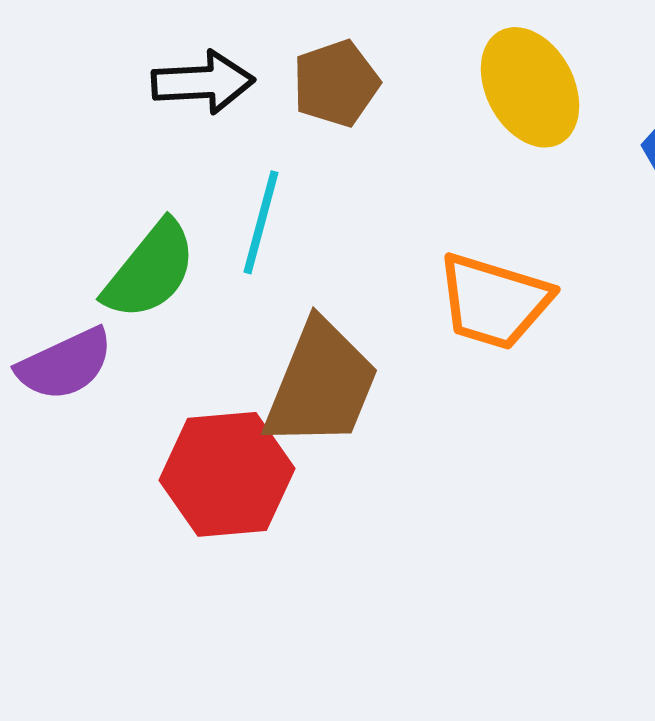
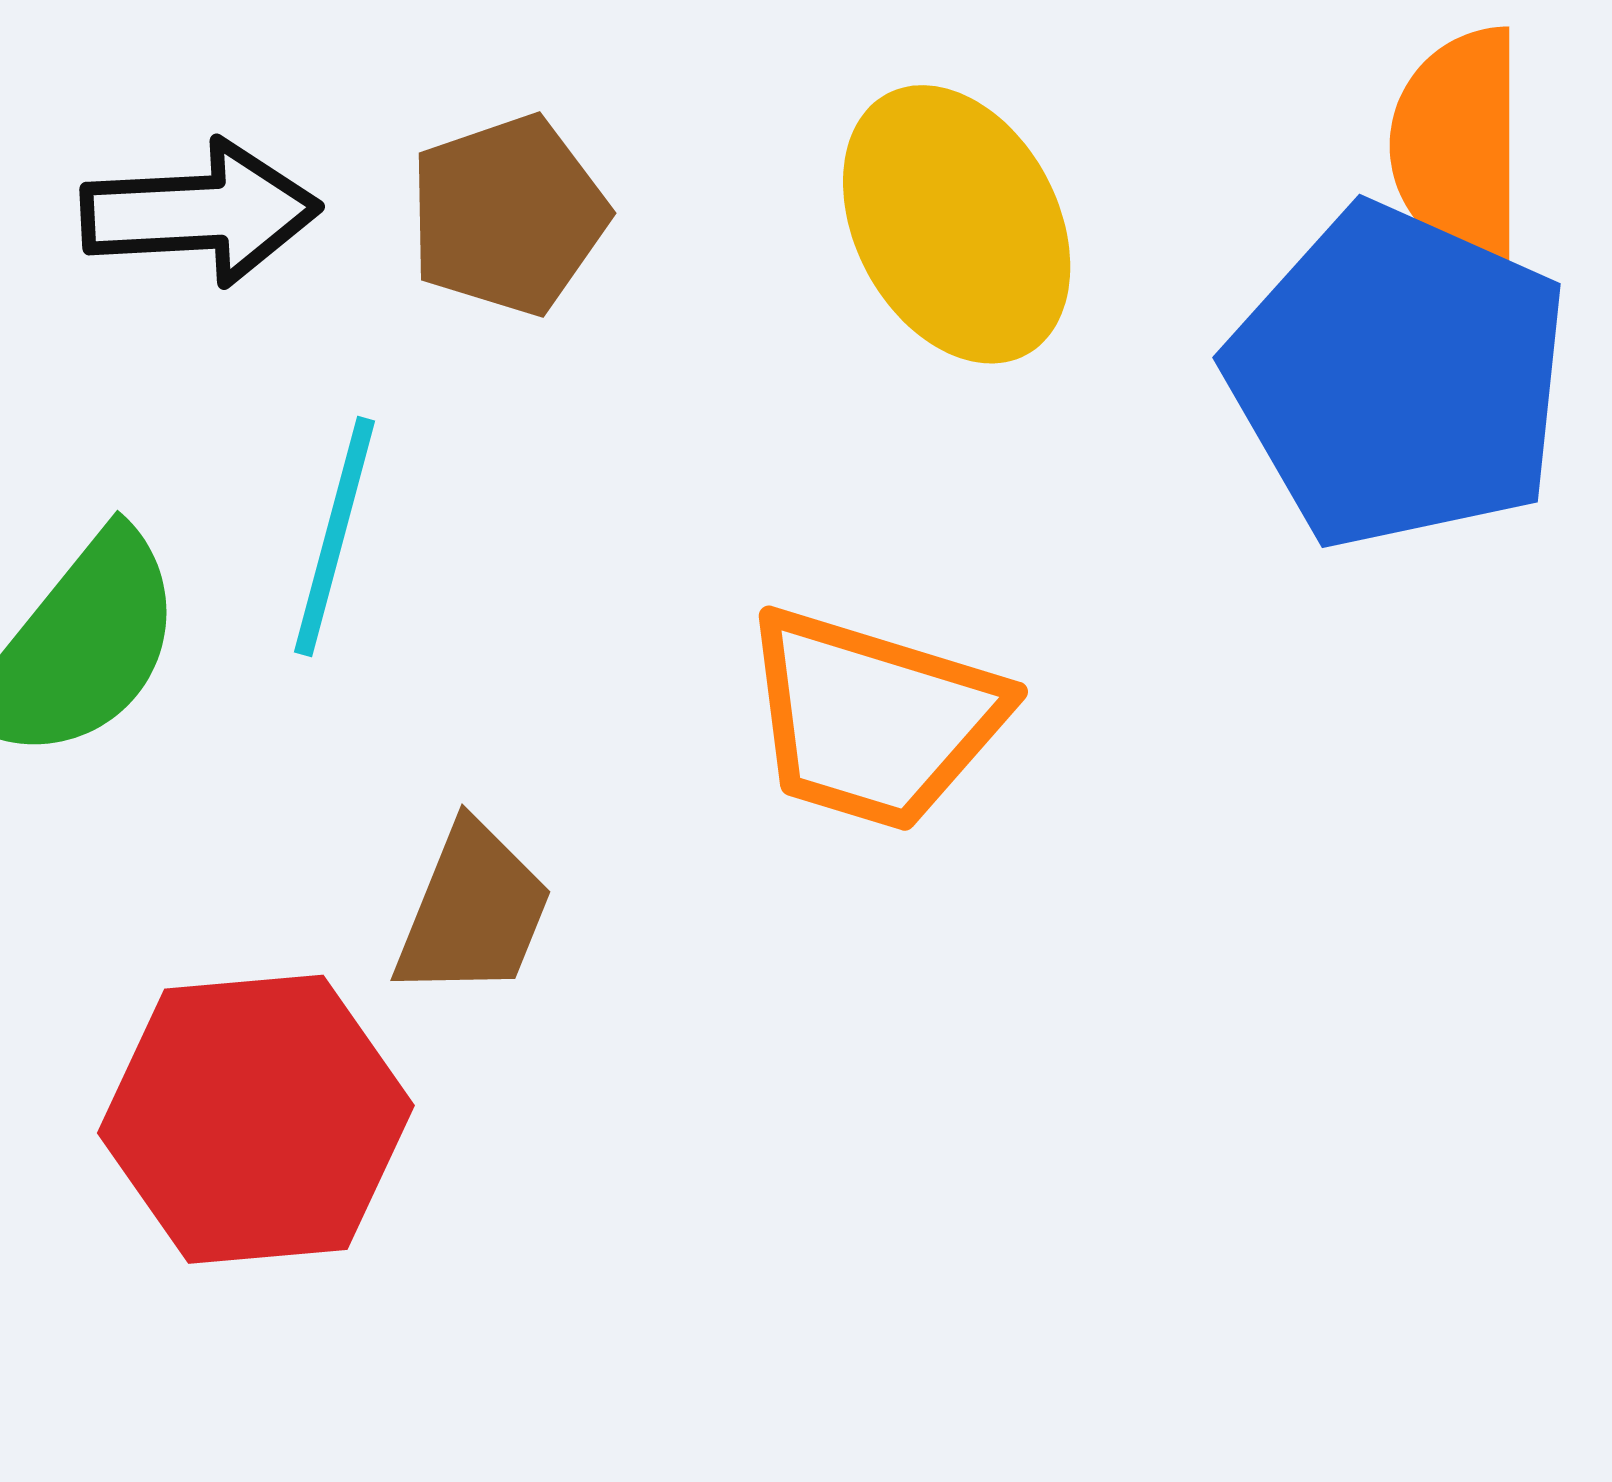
brown trapezoid: (321, 384) -> (473, 911), size x0.6

